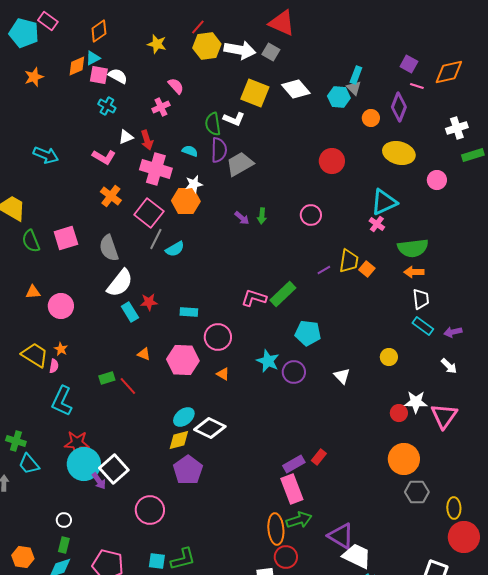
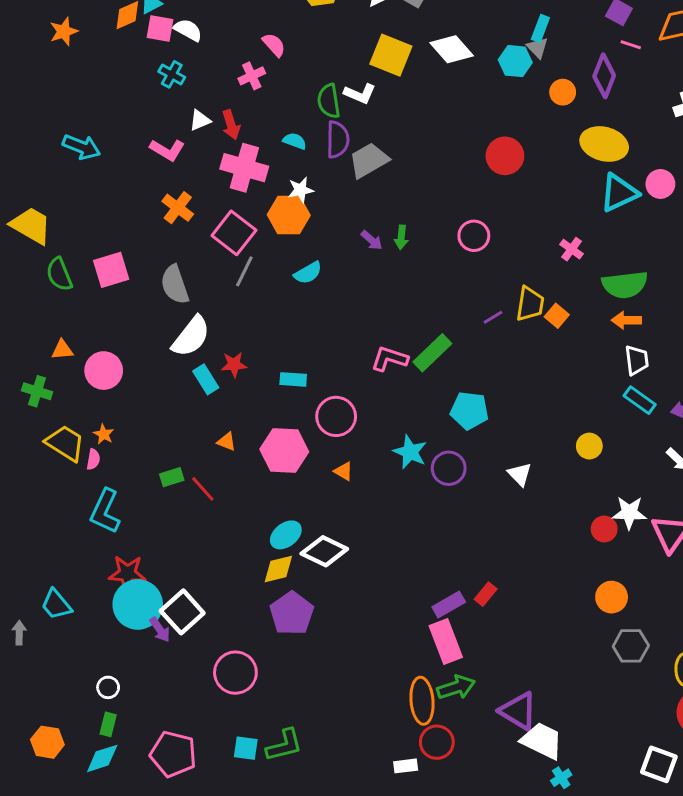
cyan triangle: (384, 202) -> (619, 193), moved
cyan semicircle: (175, 249) -> (308, 273), moved
green cross: (16, 441) -> (37, 391), moved
orange circle: (404, 459) -> (612, 597), size x0.7

